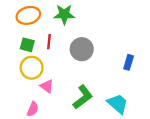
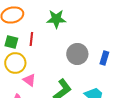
green star: (64, 14) -> (56, 19), moved
gray circle: (82, 49) -> (77, 54), moved

